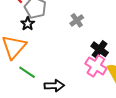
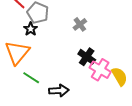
black cross: (100, 49) -> (87, 57), moved

